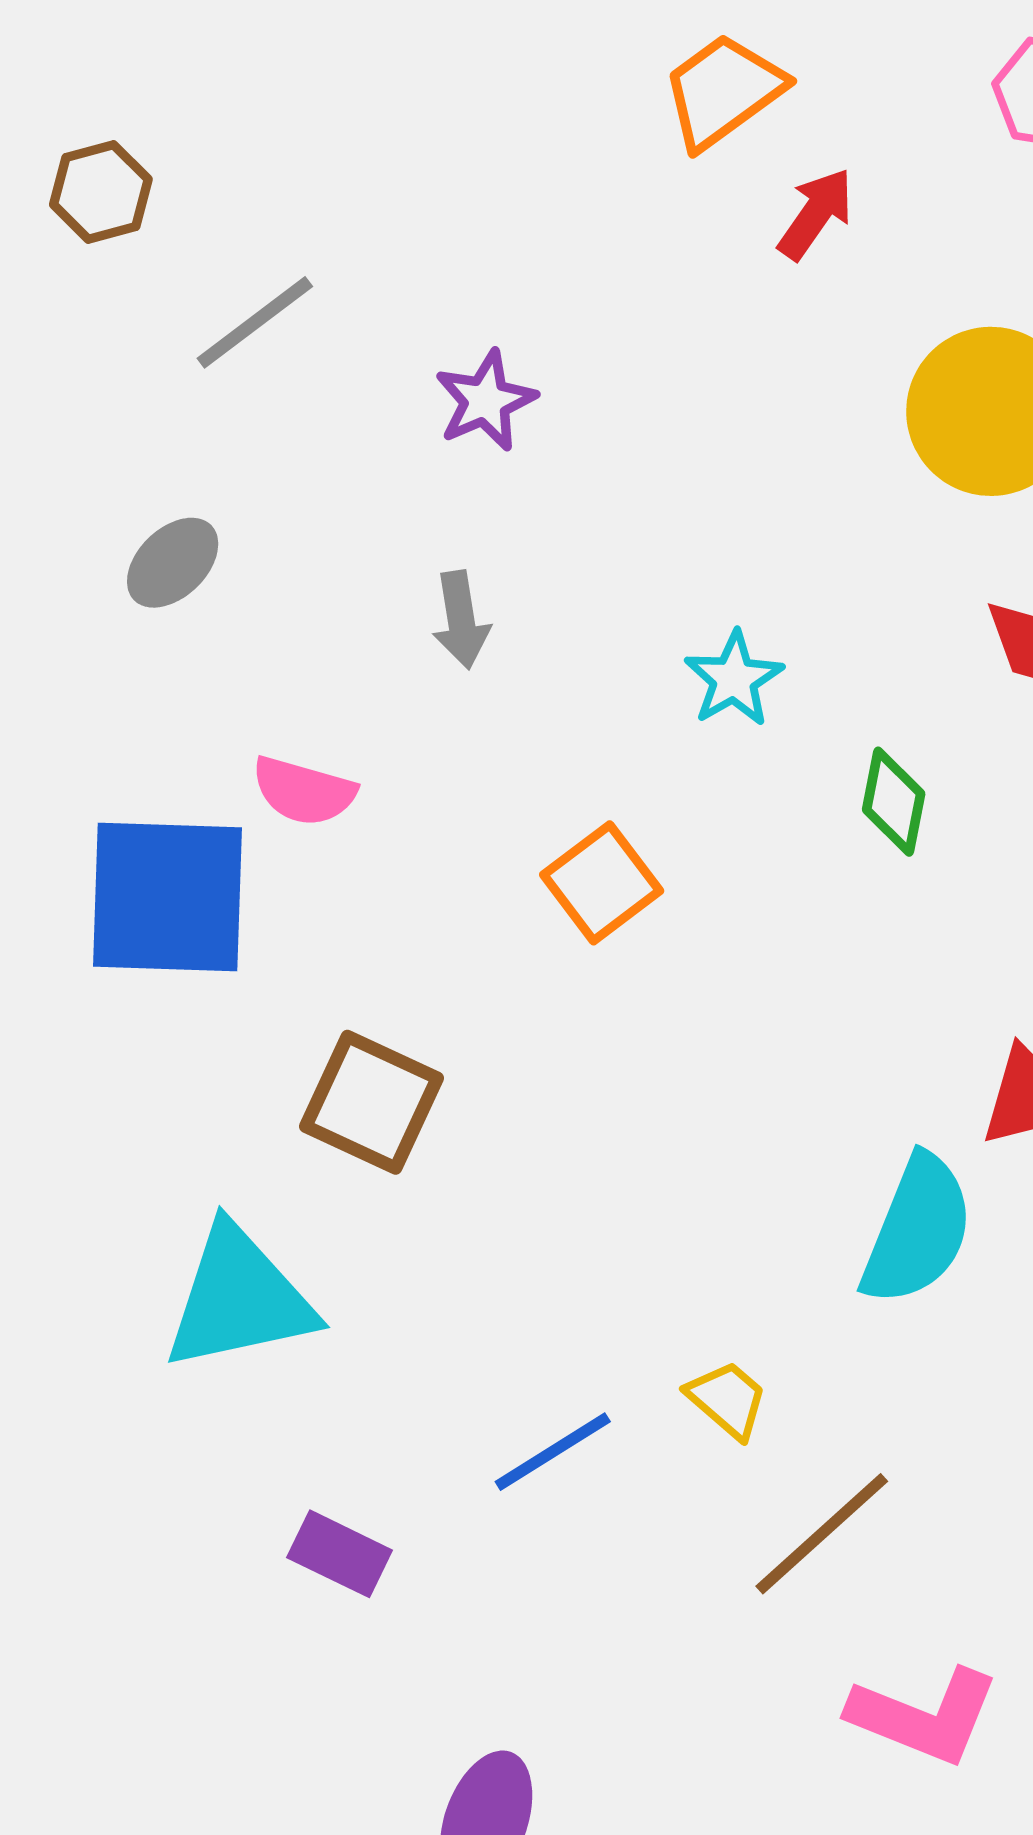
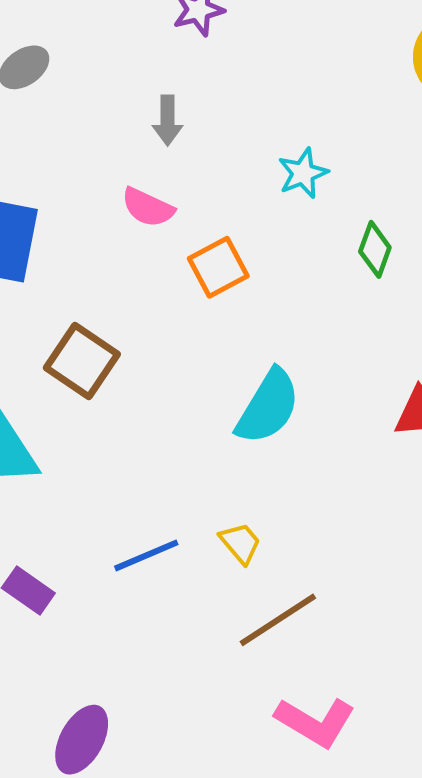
pink semicircle: (304, 791) -> (148, 207), moved
cyan semicircle: (917, 1230) -> (268, 407), moved

